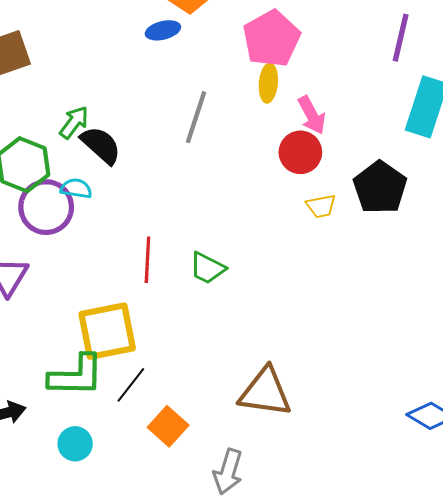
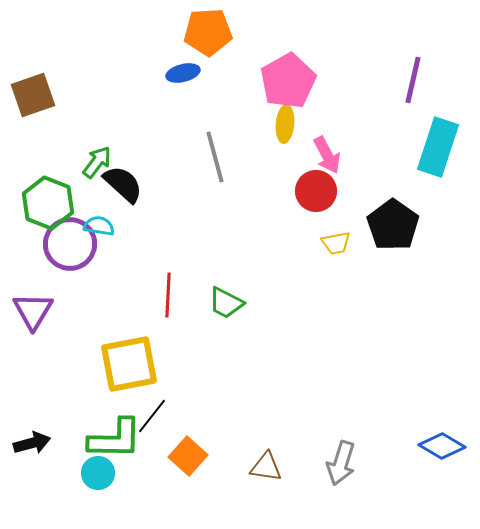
gray line: (196, 117) -> (215, 157), turned -33
green L-shape: (76, 376) -> (115, 439), moved
brown triangle: (265, 392) -> (266, 467), moved, size x0.6
gray arrow: (228, 472) -> (341, 463), moved

